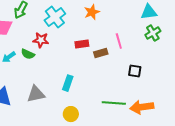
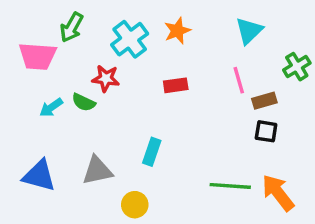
orange star: (92, 12) -> (177, 31), moved
cyan triangle: (149, 12) -> (249, 31), moved, turned -36
brown rectangle: (101, 53) -> (264, 101), moved
orange arrow: (142, 107) -> (278, 193), turned 60
yellow circle: (71, 114) -> (135, 205), moved

